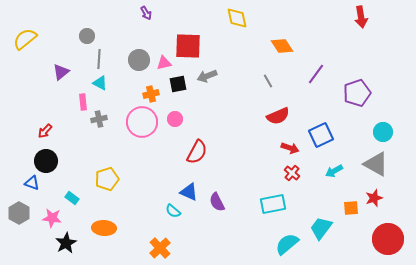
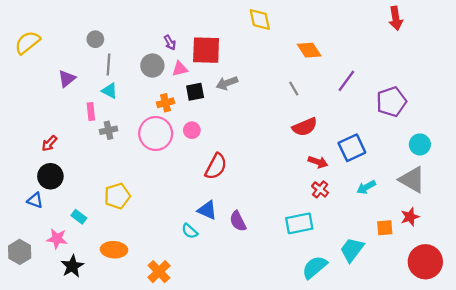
purple arrow: (146, 13) -> (170, 42), moved
gray hexagon: (19, 213) -> (20, 252), moved
orange cross: (160, 248) -> (159, 272), moved

